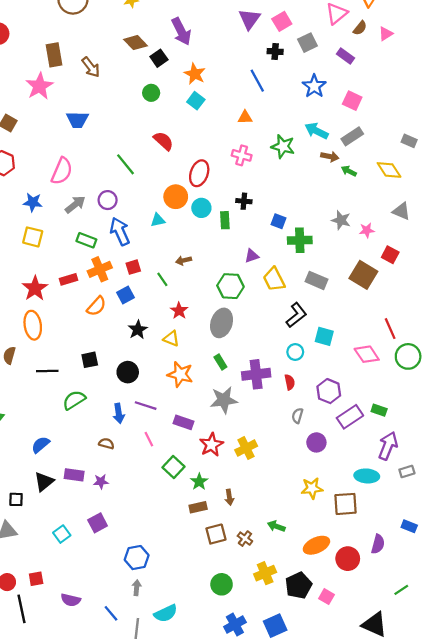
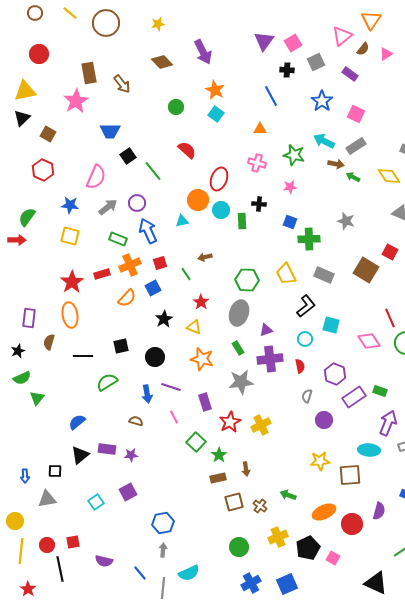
black square: (159, 58) -> (128, 156), moved
pink star: (367, 230) -> (290, 187), moved
purple triangle: (252, 256) -> (266, 330), moved
purple rectangle: (184, 422) -> (205, 402), turned 54

